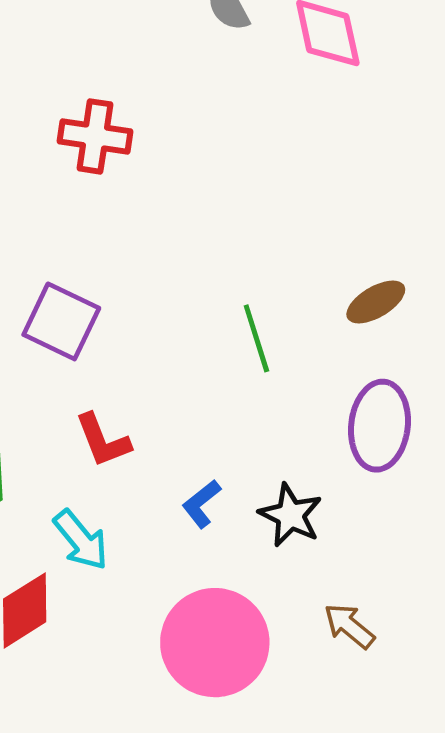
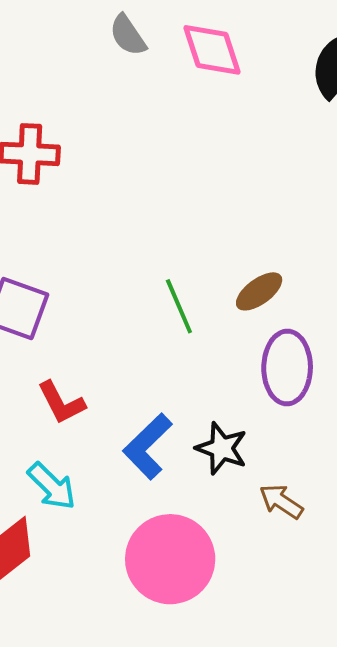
brown ellipse: (376, 302) -> (259, 291), moved
blue L-shape: (201, 504) -> (148, 446), size x1.6
brown arrow: (349, 626) -> (281, 501), moved

